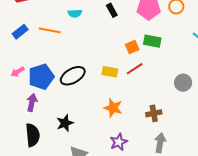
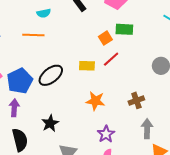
orange line: (50, 30) -> (33, 35), moved

